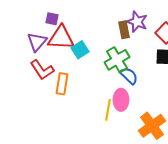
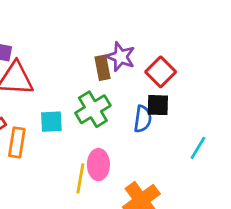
cyan square: (80, 50) -> (51, 122), moved, turned 30
blue semicircle: (129, 76) -> (143, 119), moved, turned 54

